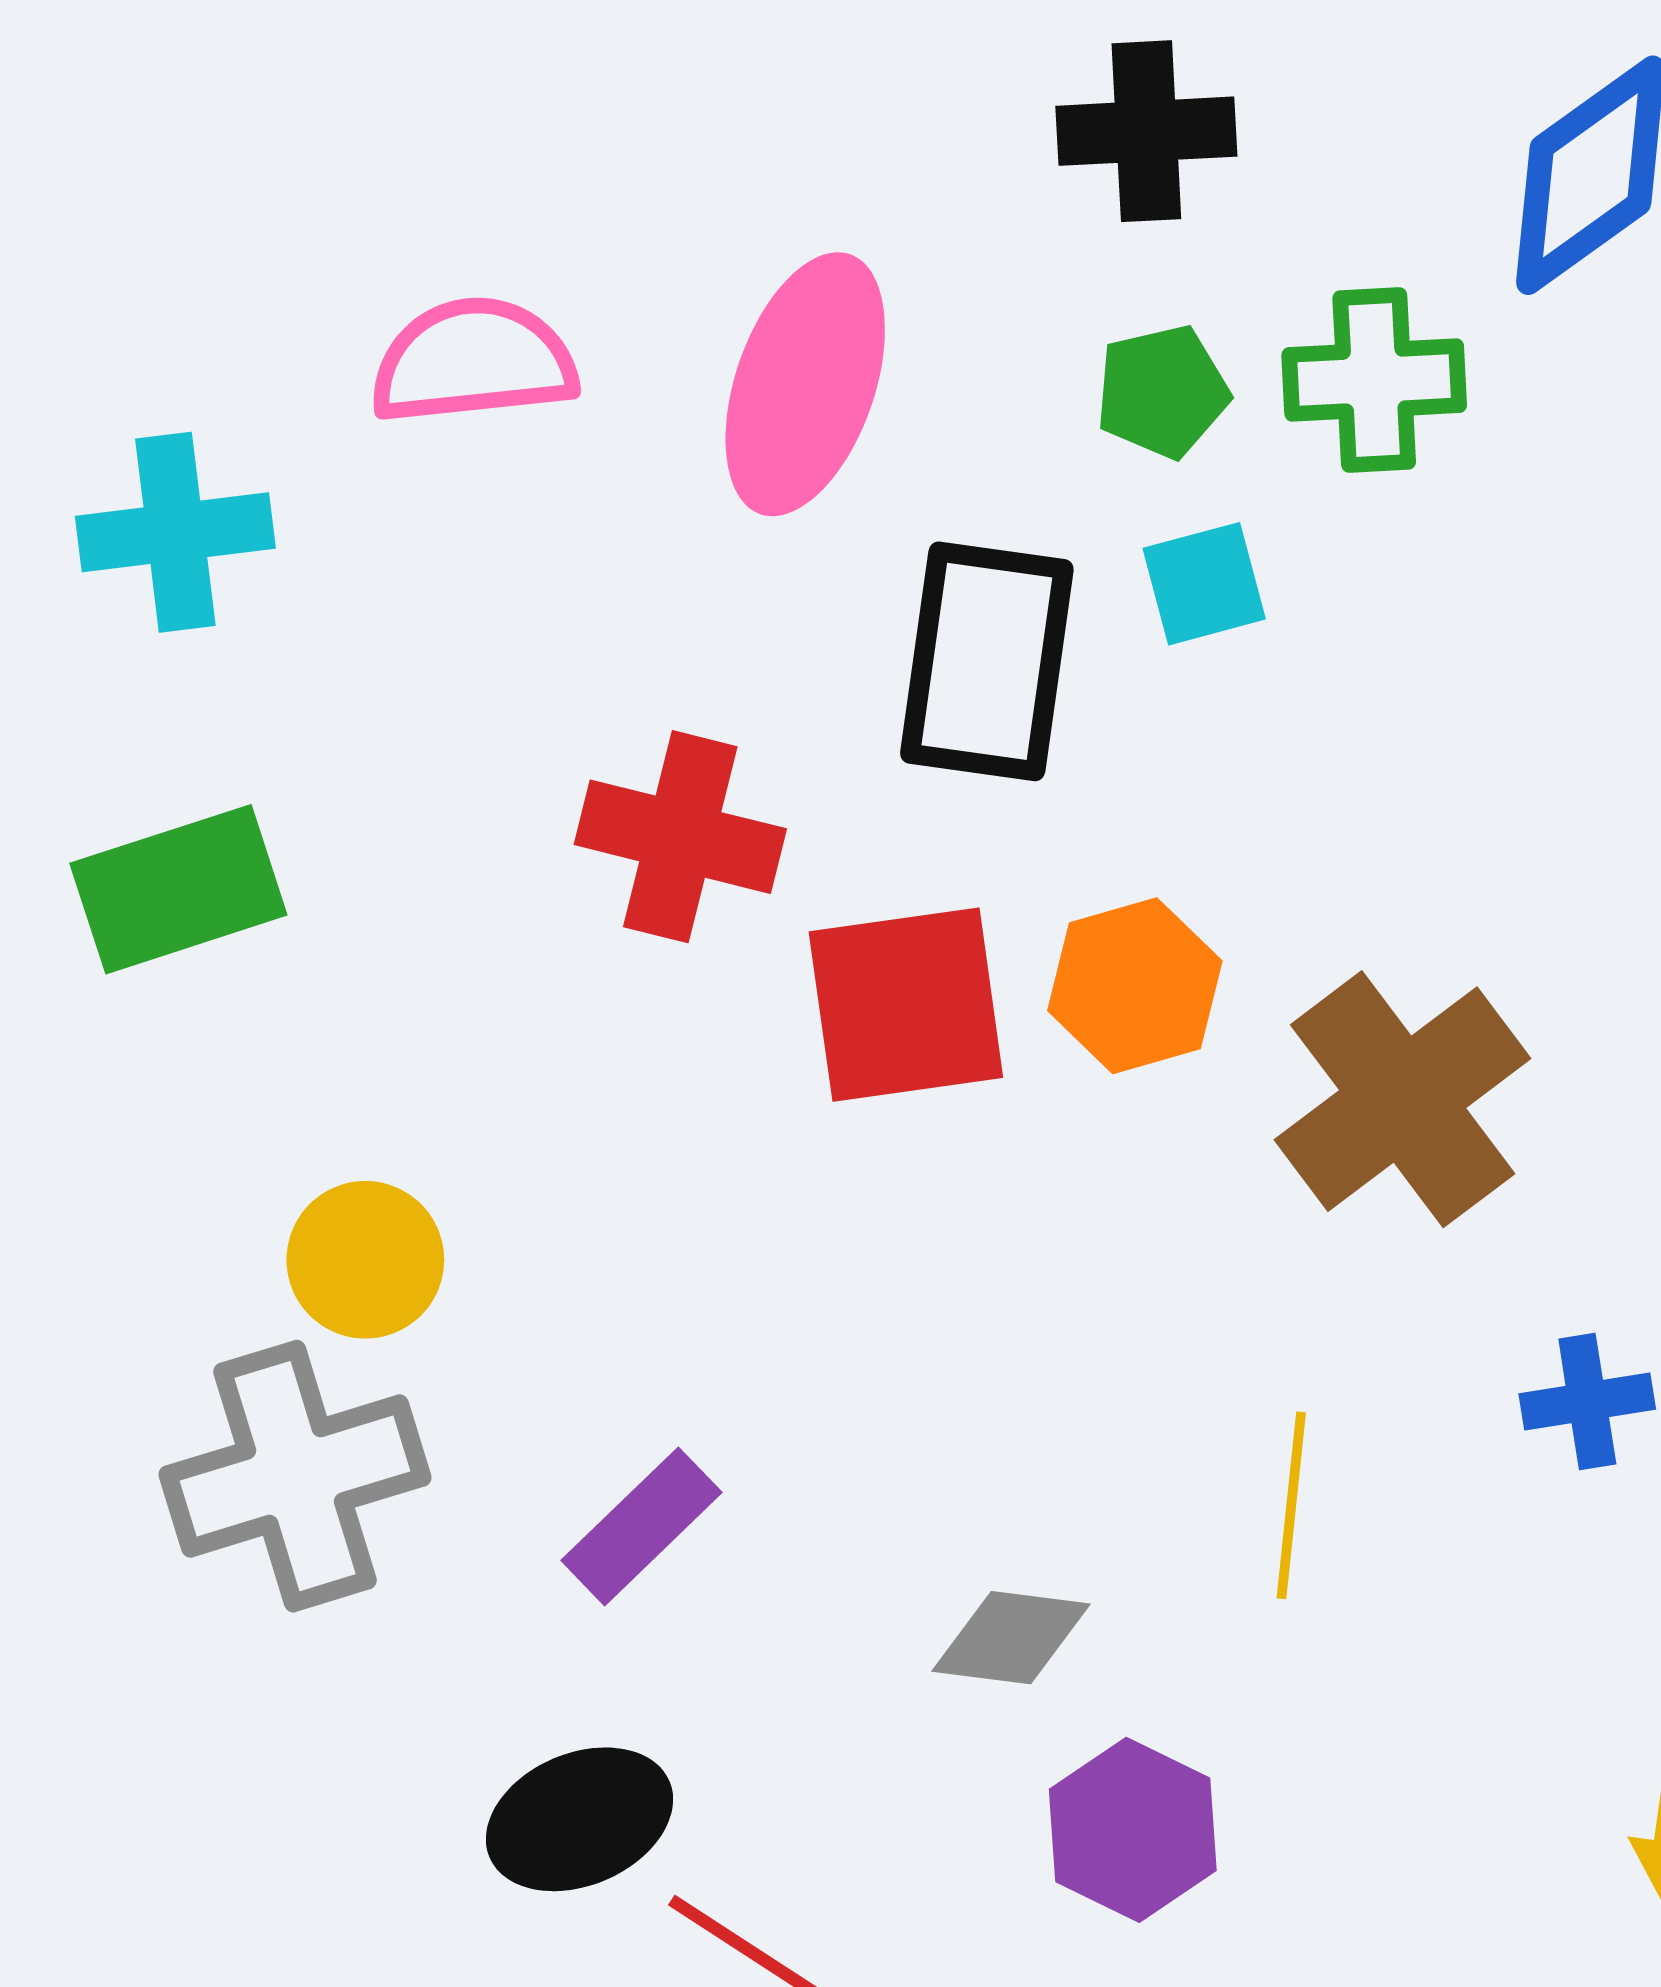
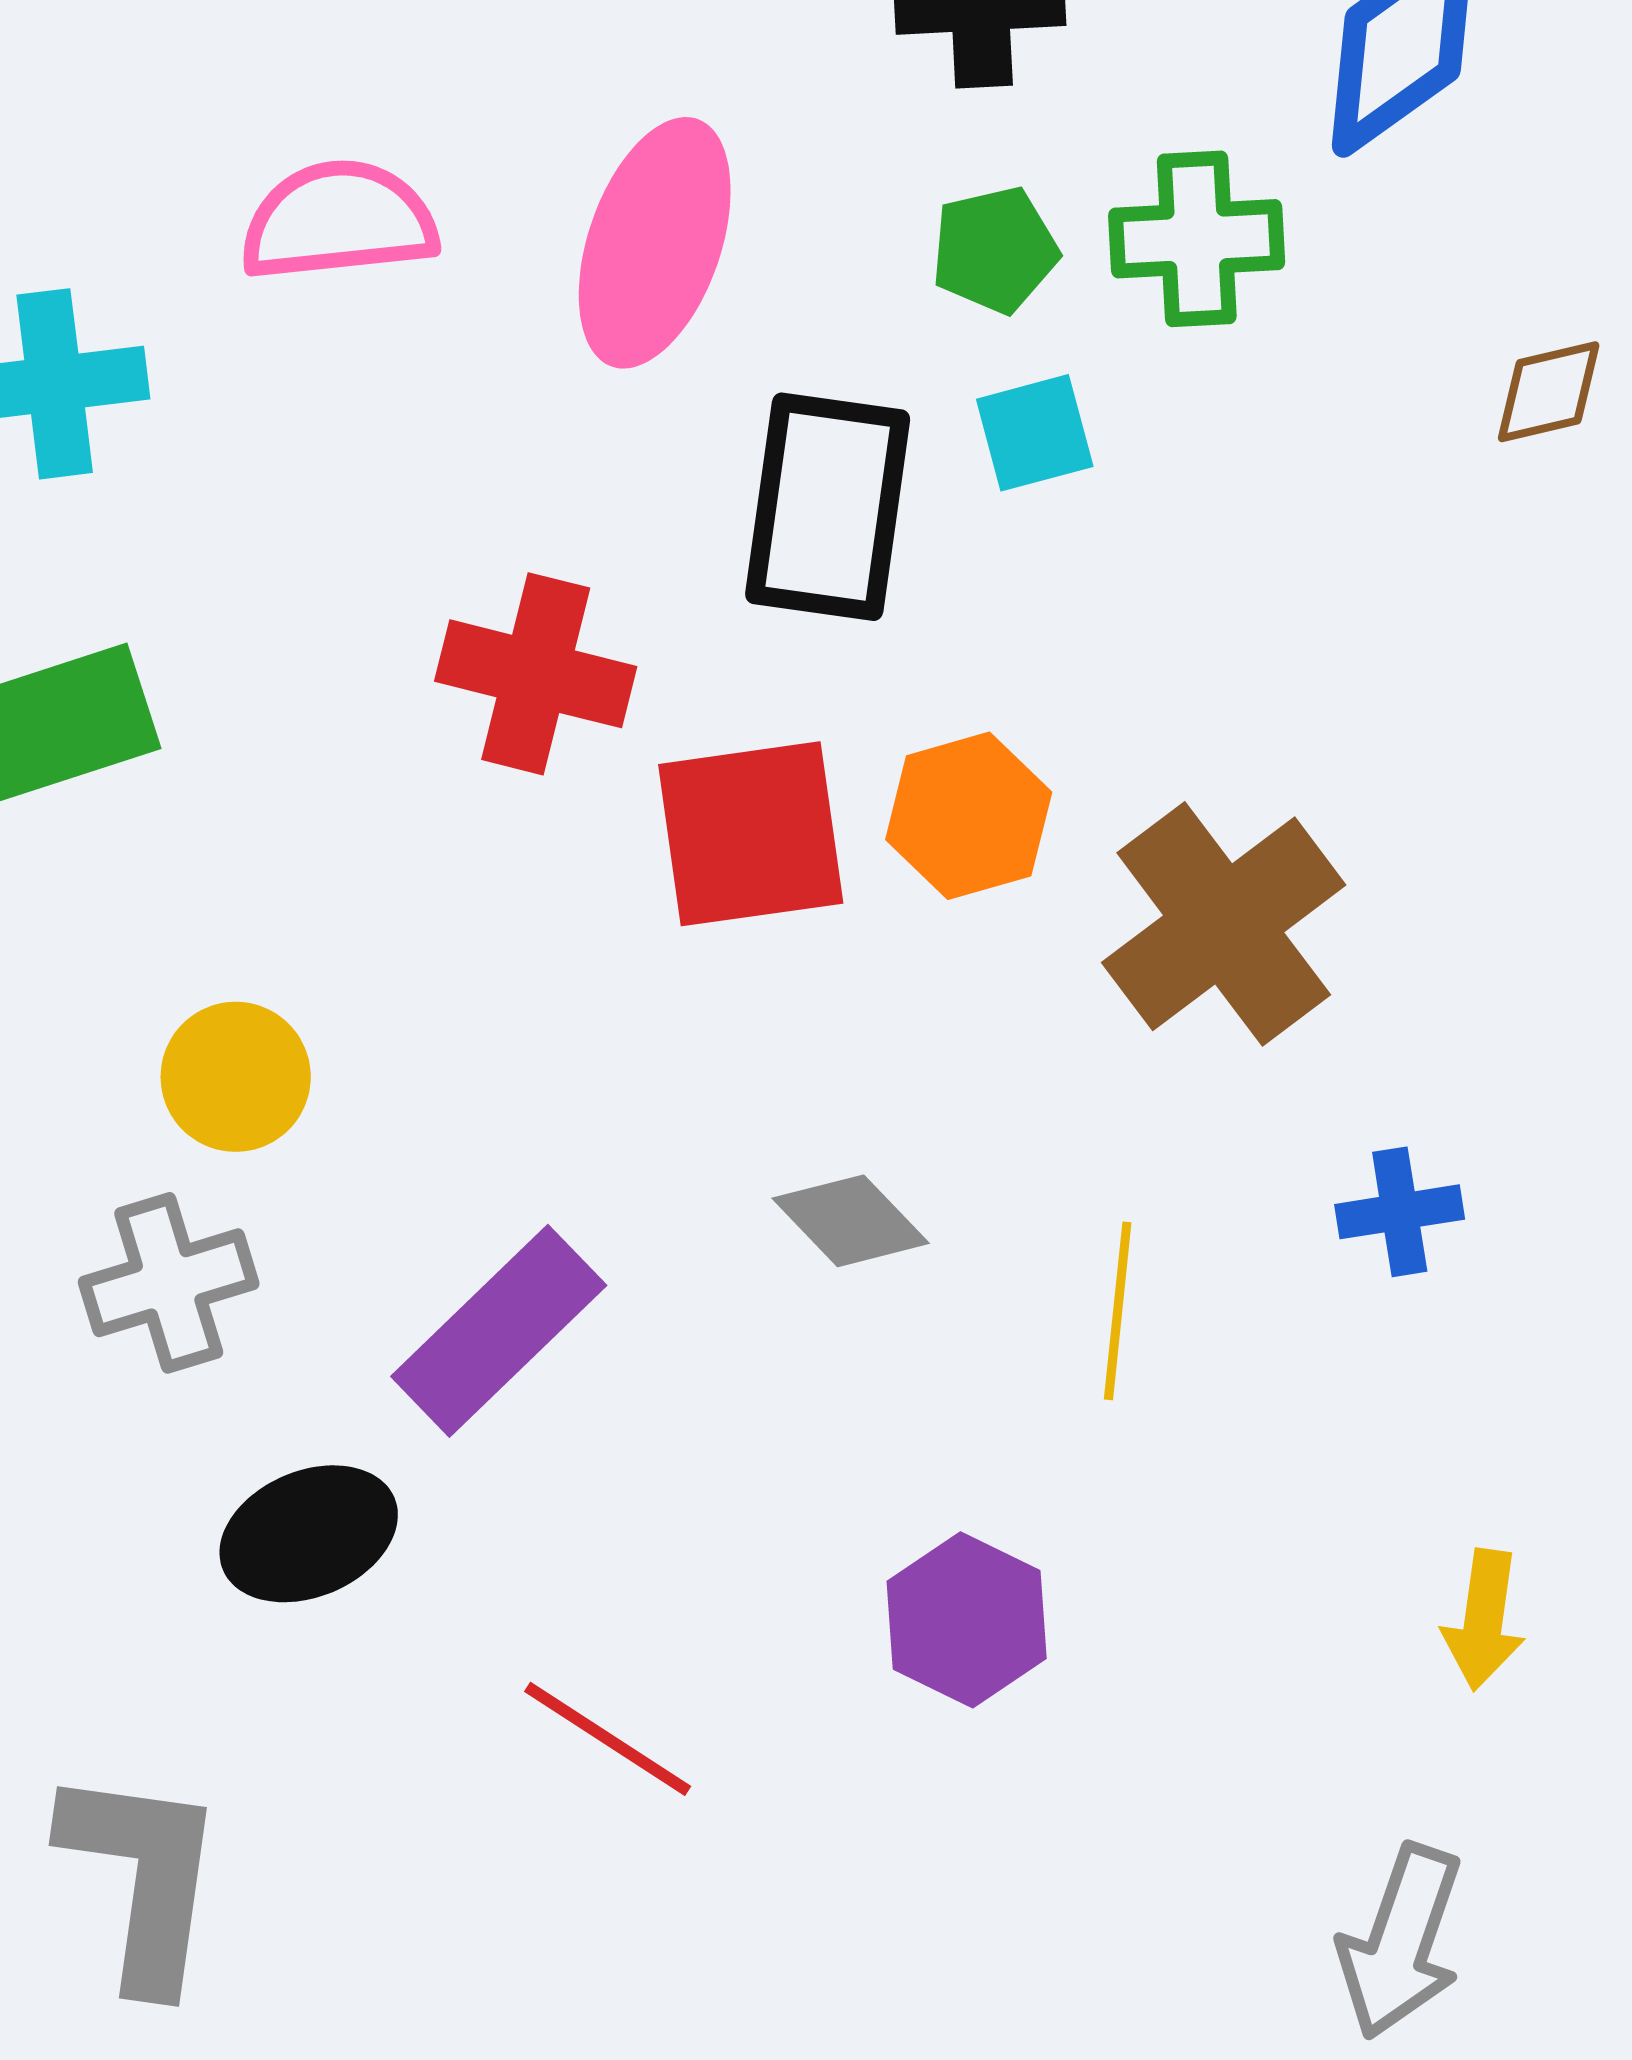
gray cross: (295, 1476) -> (169, 1283), size x0.7
purple rectangle: (641, 1526) -> (499, 1331), size x1.4
gray diamond: (1011, 1638) -> (851, 1221), moved, turned 39
black ellipse: (579, 1819) -> (309, 1534), moved

